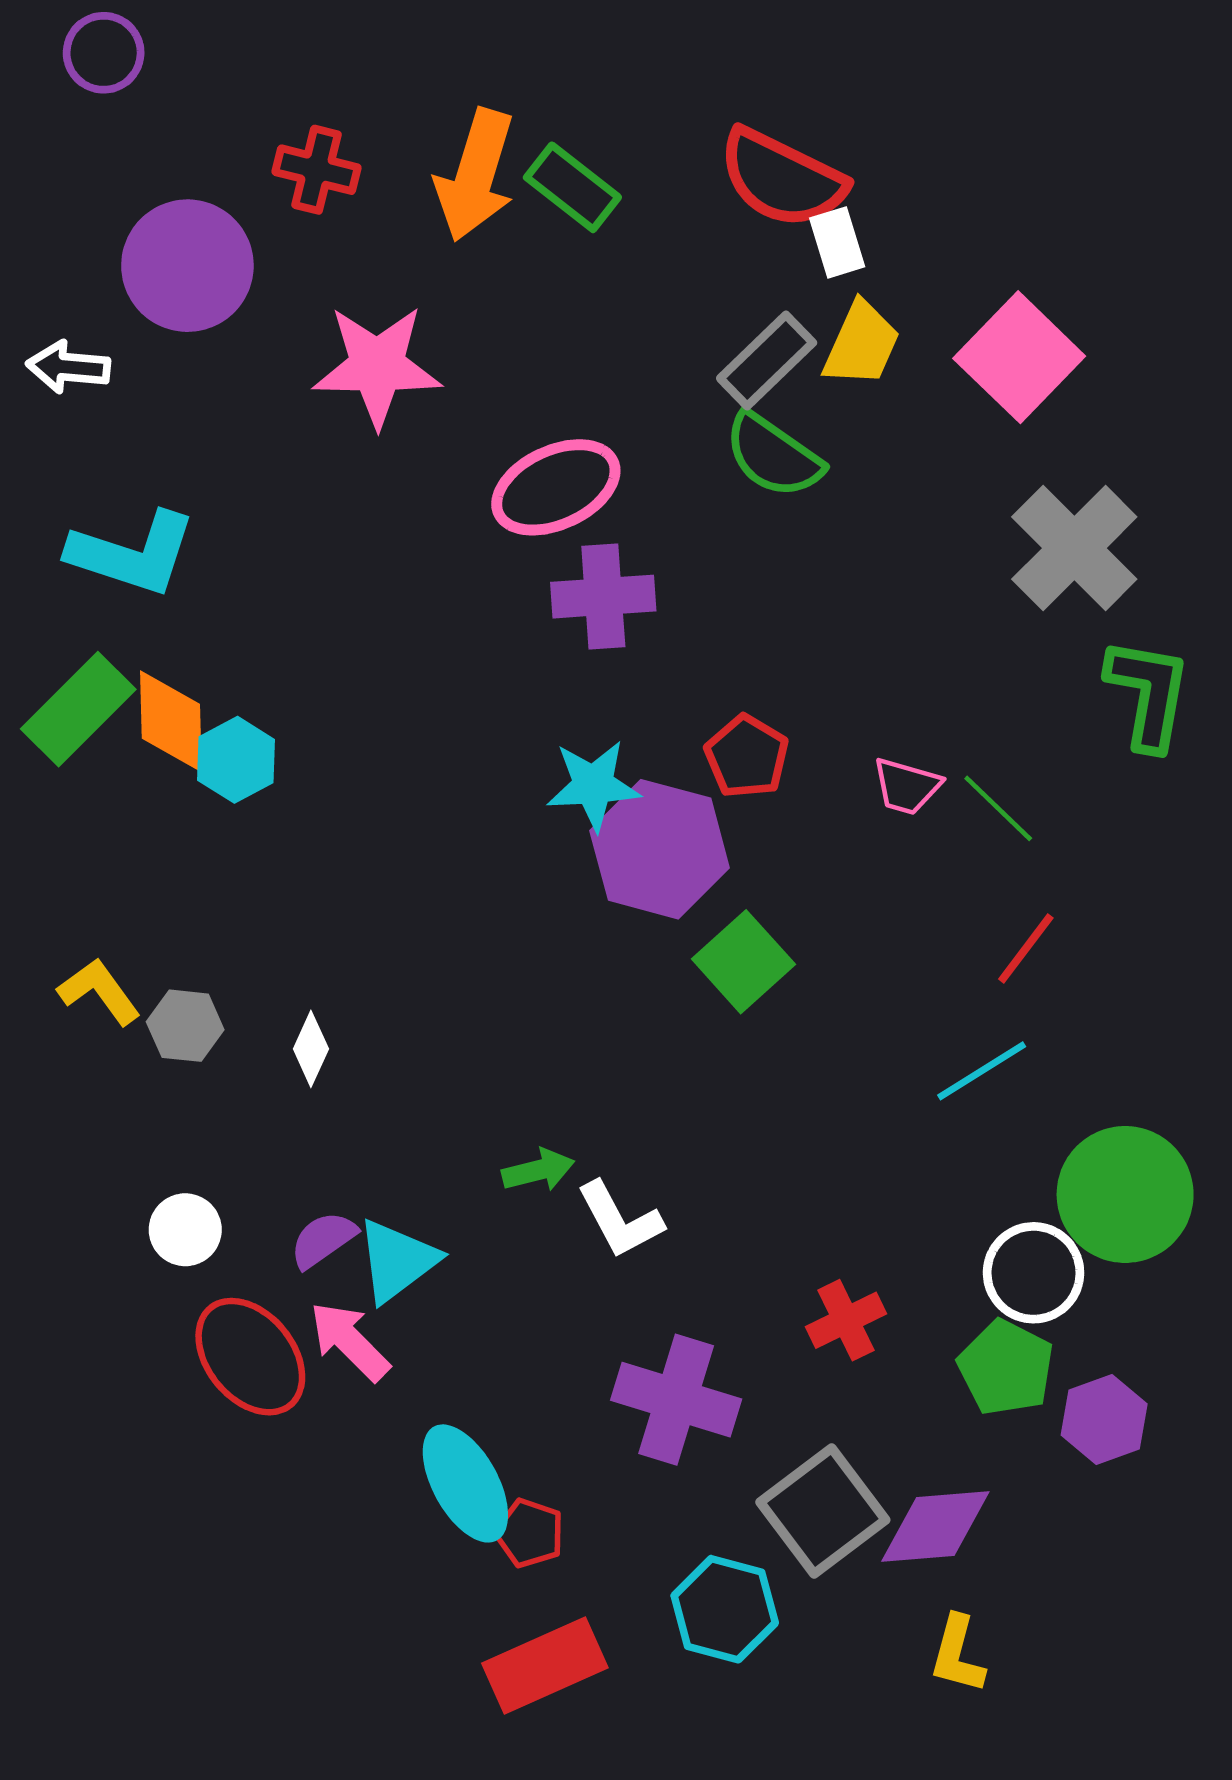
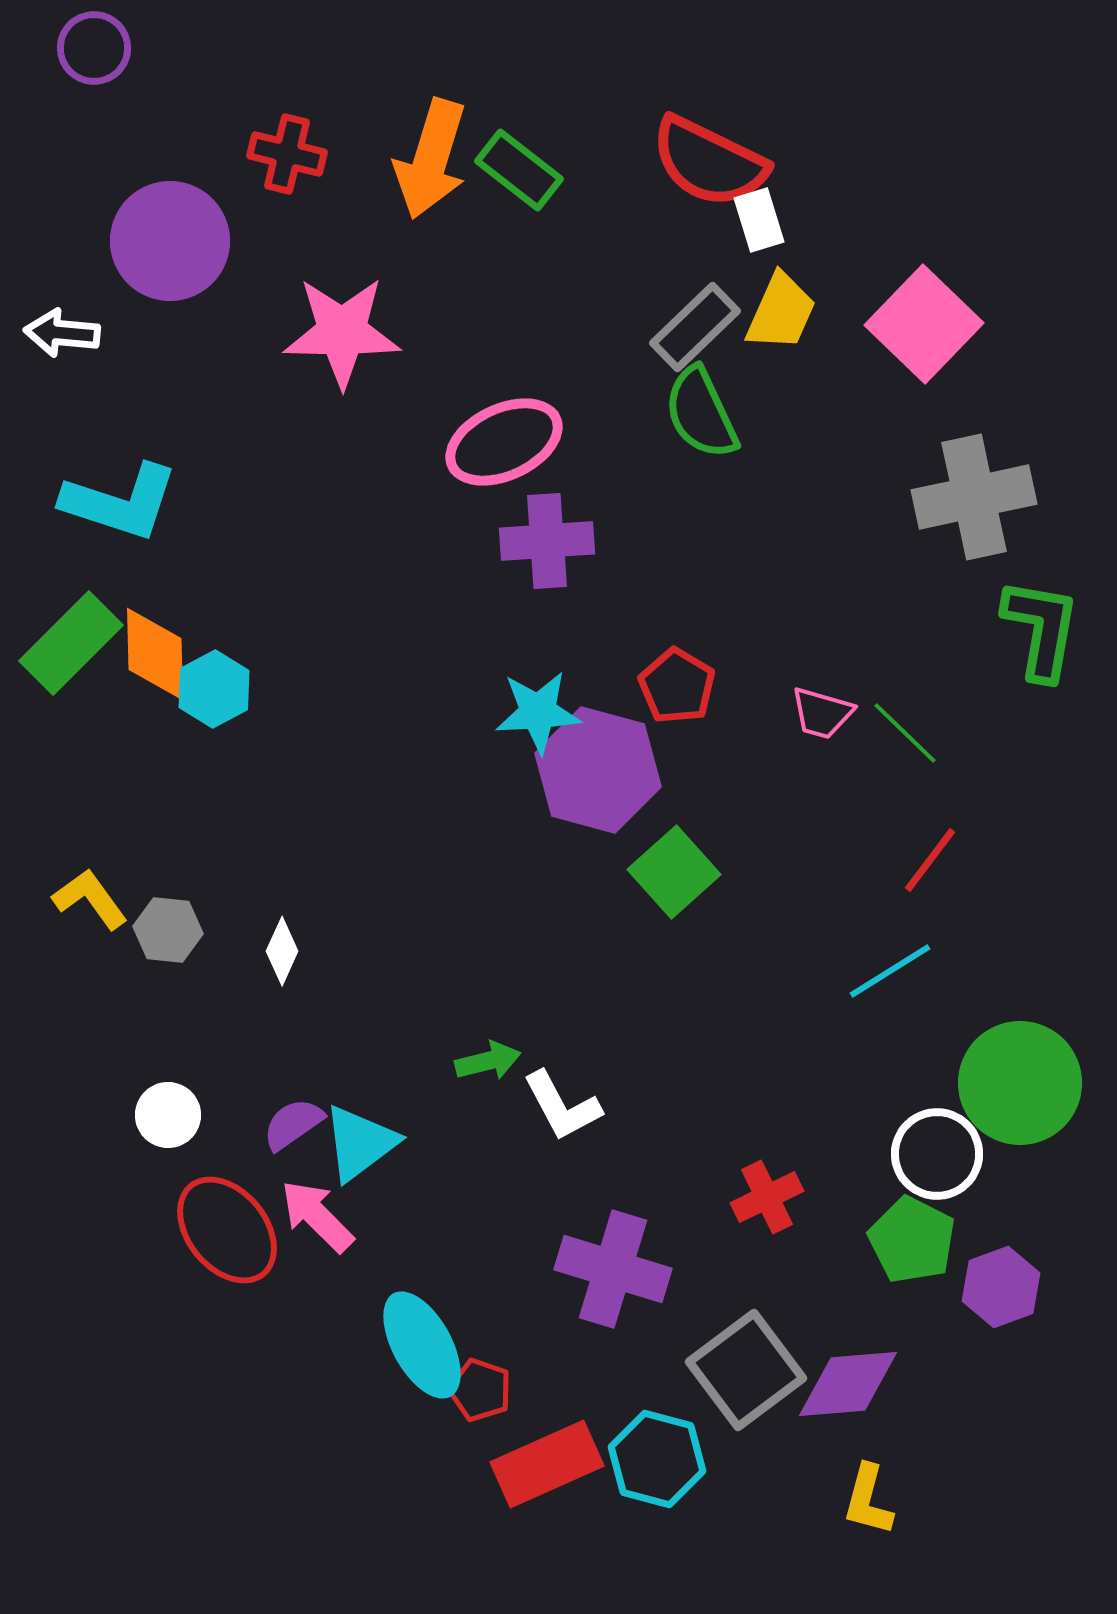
green semicircle: (773, 455) -> (701, 413), turned 30
gray cross: (1074, 548) -> (974, 497), turned 33
red rectangle: (545, 1665) -> (547, 1464), moved

